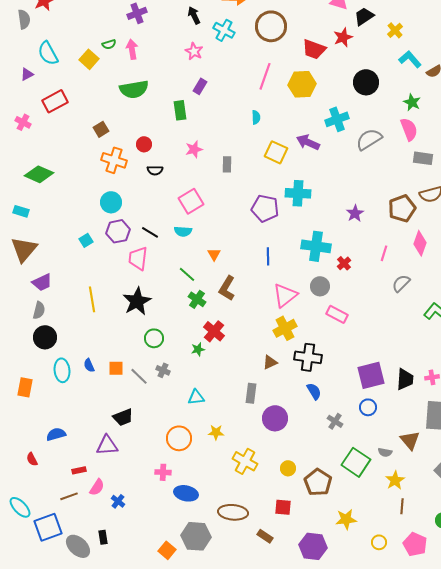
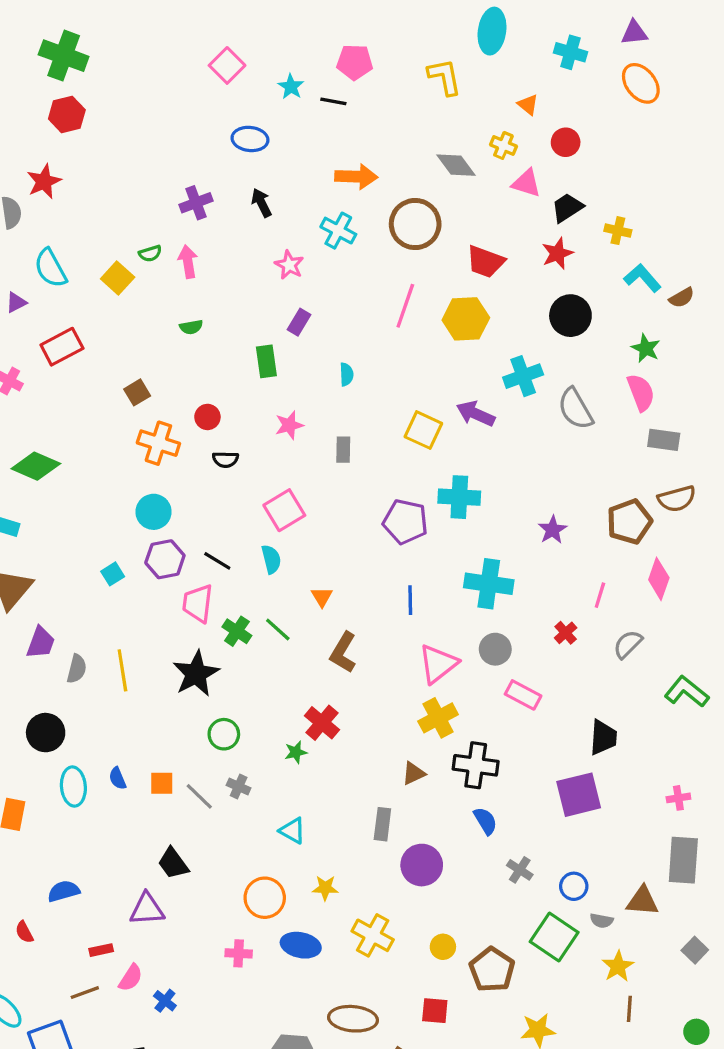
black arrow: (194, 15) -> (261, 203), moved
yellow cross: (395, 30) -> (618, 231), turned -35
red star: (343, 37) -> (557, 253), moved
green semicircle: (134, 89) -> (191, 327), size x0.5
cyan semicircle: (256, 117) -> (346, 374), moved
gray semicircle: (369, 139) -> (575, 409), turned -88
cyan semicircle: (183, 231) -> (271, 559), turned -108
red cross: (344, 263) -> (566, 633), moved
purple trapezoid: (42, 282) -> (41, 643), turned -45
green cross: (197, 299) -> (237, 631), moved
gray semicircle: (39, 310) -> (77, 669), moved
black trapezoid: (405, 379) -> (603, 737), moved
cyan triangle: (196, 397) -> (293, 831), turned 36
blue circle: (368, 407) -> (574, 886), moved
black trapezoid: (123, 417) -> (173, 863), turned 75
brown triangle: (410, 440) -> (642, 901), turned -45
blue ellipse: (186, 493) -> (301, 945), moved

